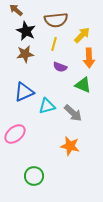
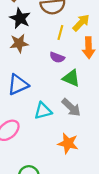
yellow line: (54, 44) -> (60, 32), moved
green triangle: (83, 85) -> (71, 78), moved
cyan triangle: (47, 106) -> (43, 111), moved

